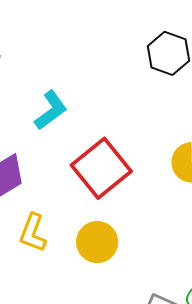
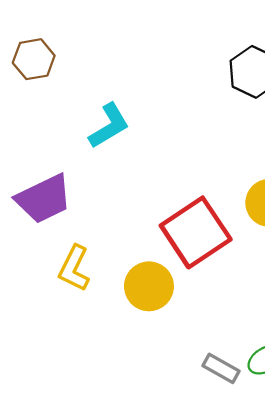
red square: (101, 168) -> (196, 232), moved

